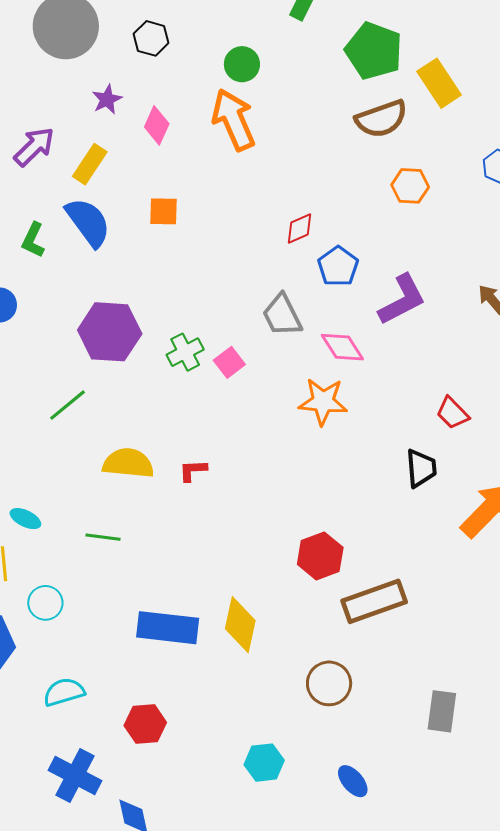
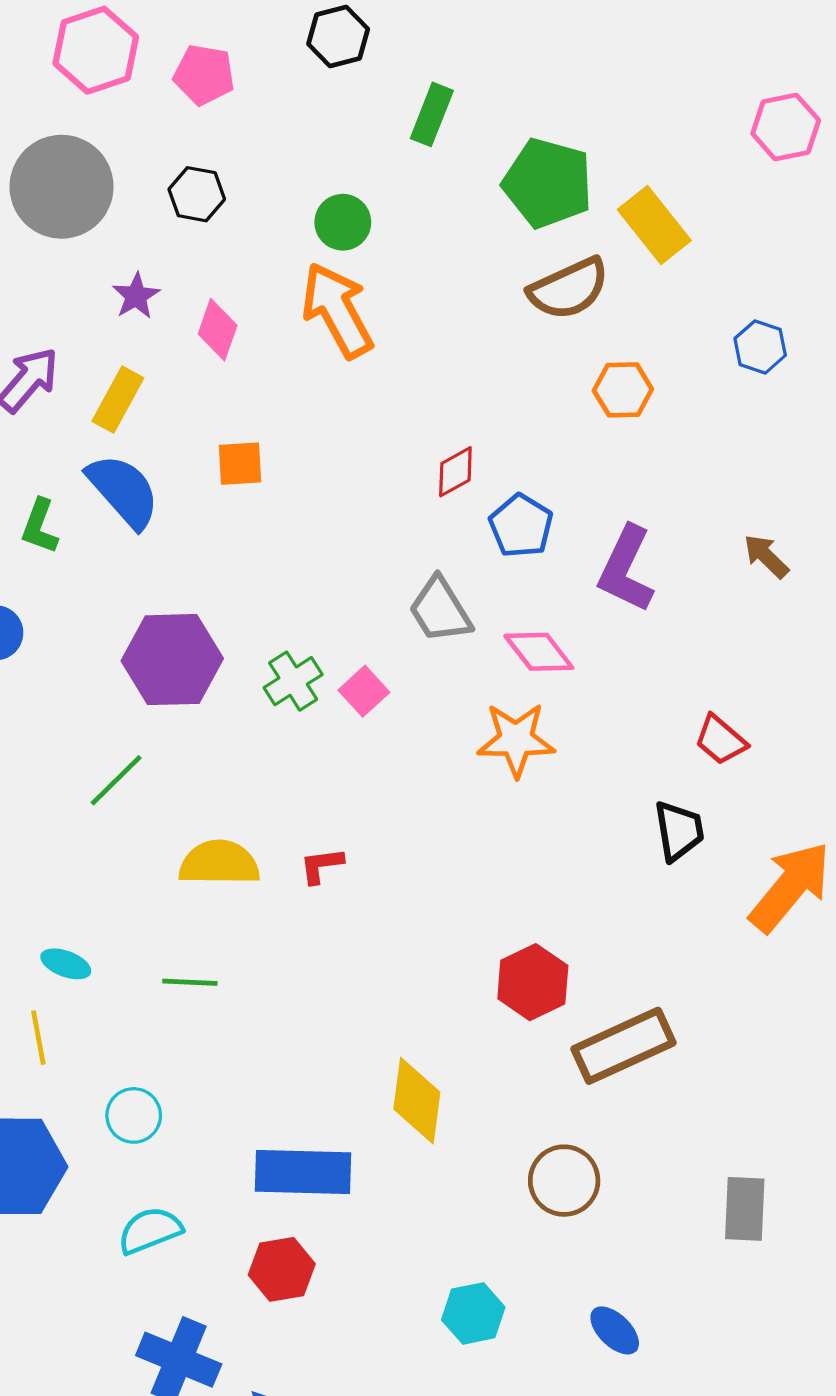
purple L-shape: (402, 300) -> (626, 569), turned 148
cyan circle: (45, 603) -> (134, 1115), moved
blue rectangle: (168, 628) -> (303, 1172), moved

